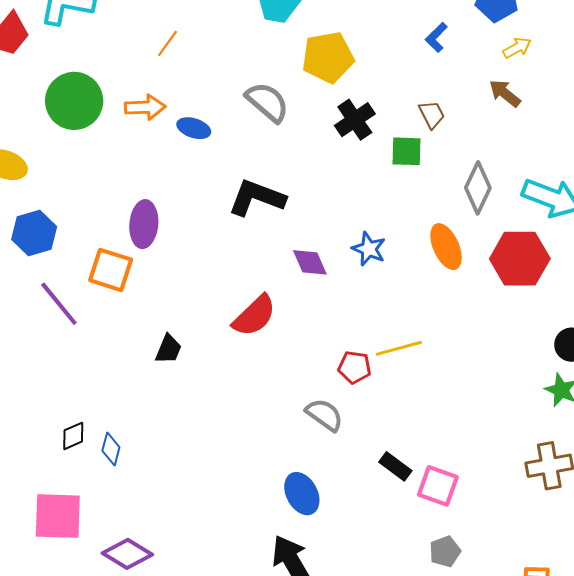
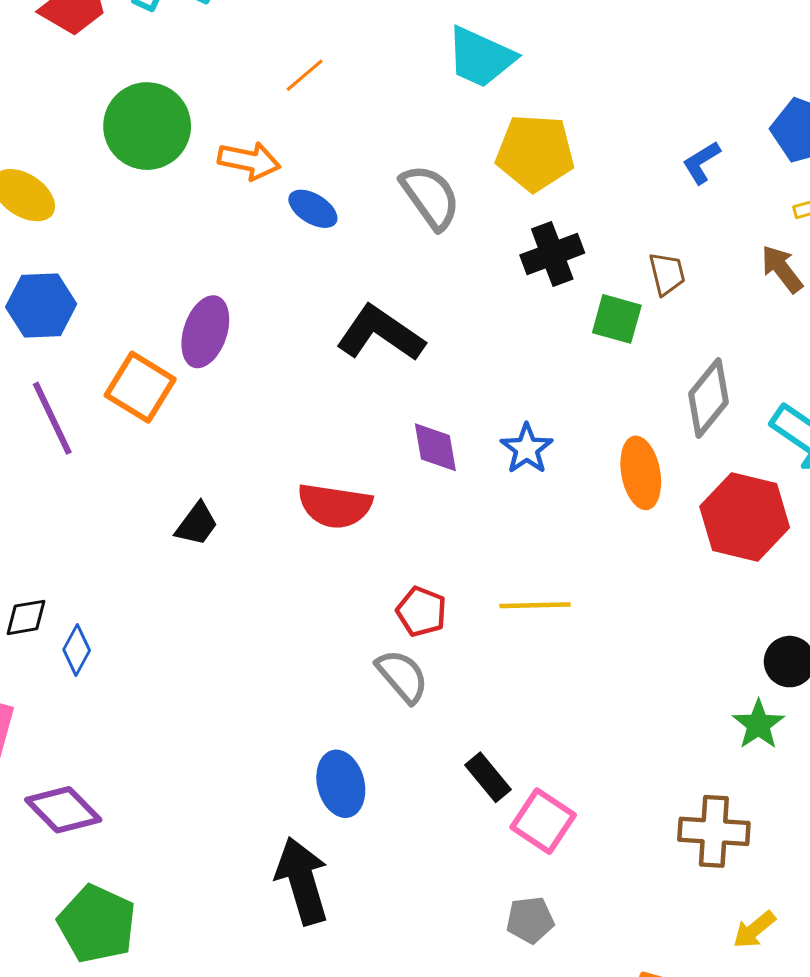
red semicircle: (254, 316) -> (335, 506), turned 39
red pentagon: (355, 367) -> (421, 612), moved

